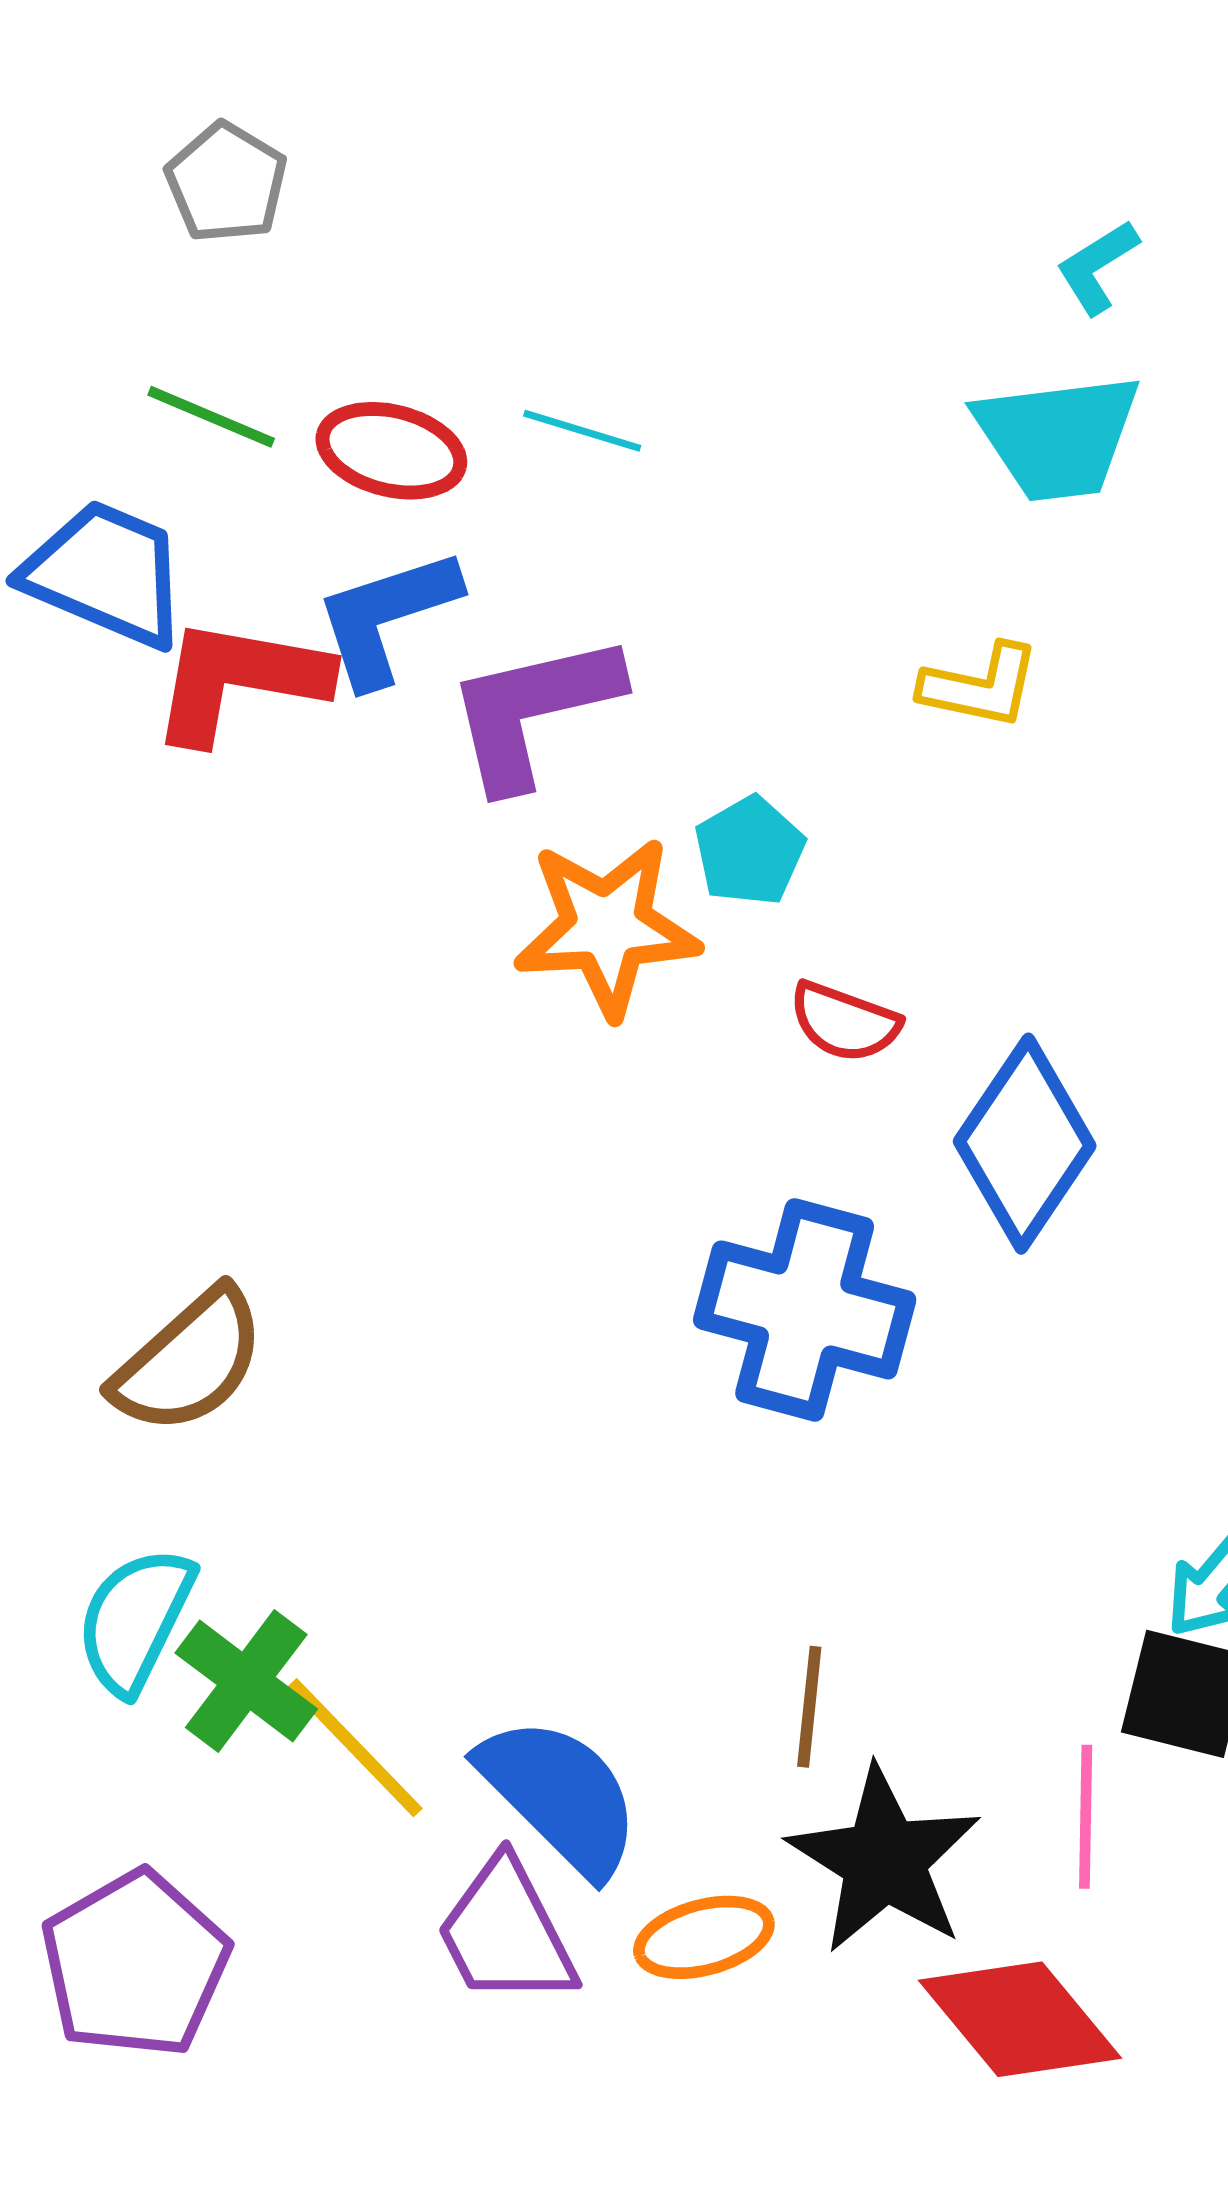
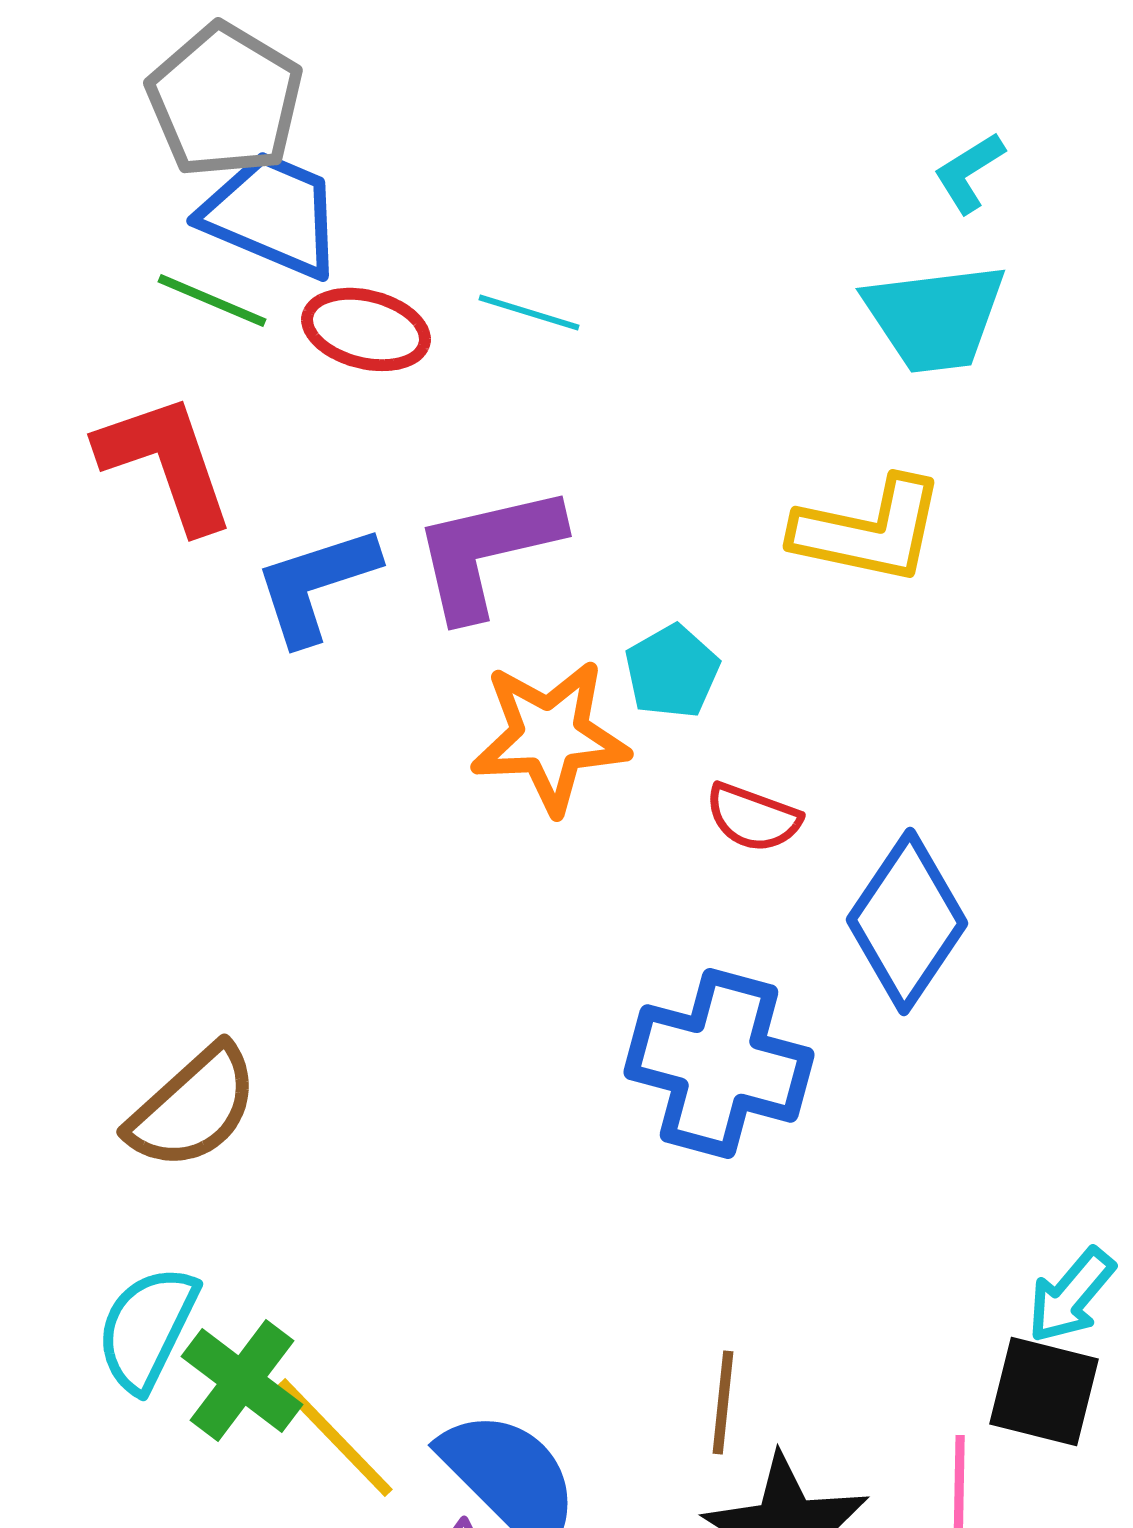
gray pentagon: (226, 183) -> (225, 100), size x1.5
blue trapezoid: (106, 574) -> (272, 214), moved
blue L-shape: (387, 617) -> (316, 584), moved
red L-shape: (239, 680) -> (166, 462), moved, turned 61
yellow L-shape: (980, 686) -> (869, 530), size x1.5

